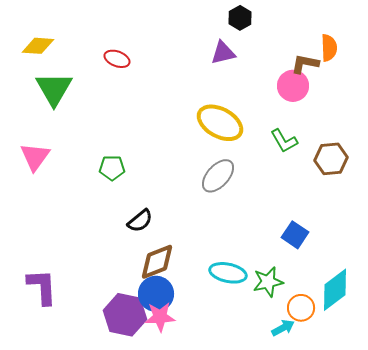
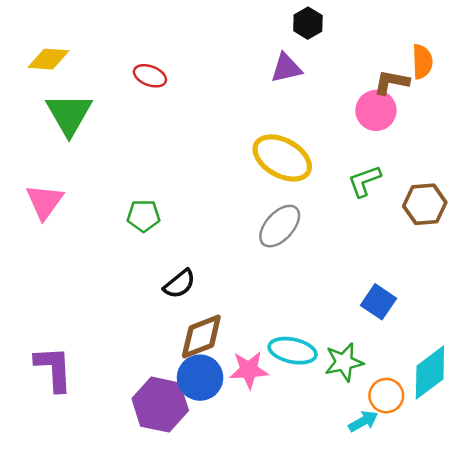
green L-shape: (284, 141) -> (364, 181), turned 100
pink star: (160, 317) -> (249, 370), moved

